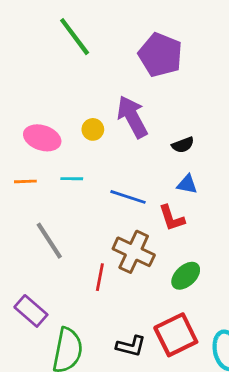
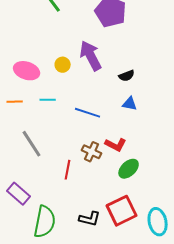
red L-shape: (172, 218) -> (116, 145), moved, turned -45
brown cross: (134, 252) -> (92, 152), size x0.7

